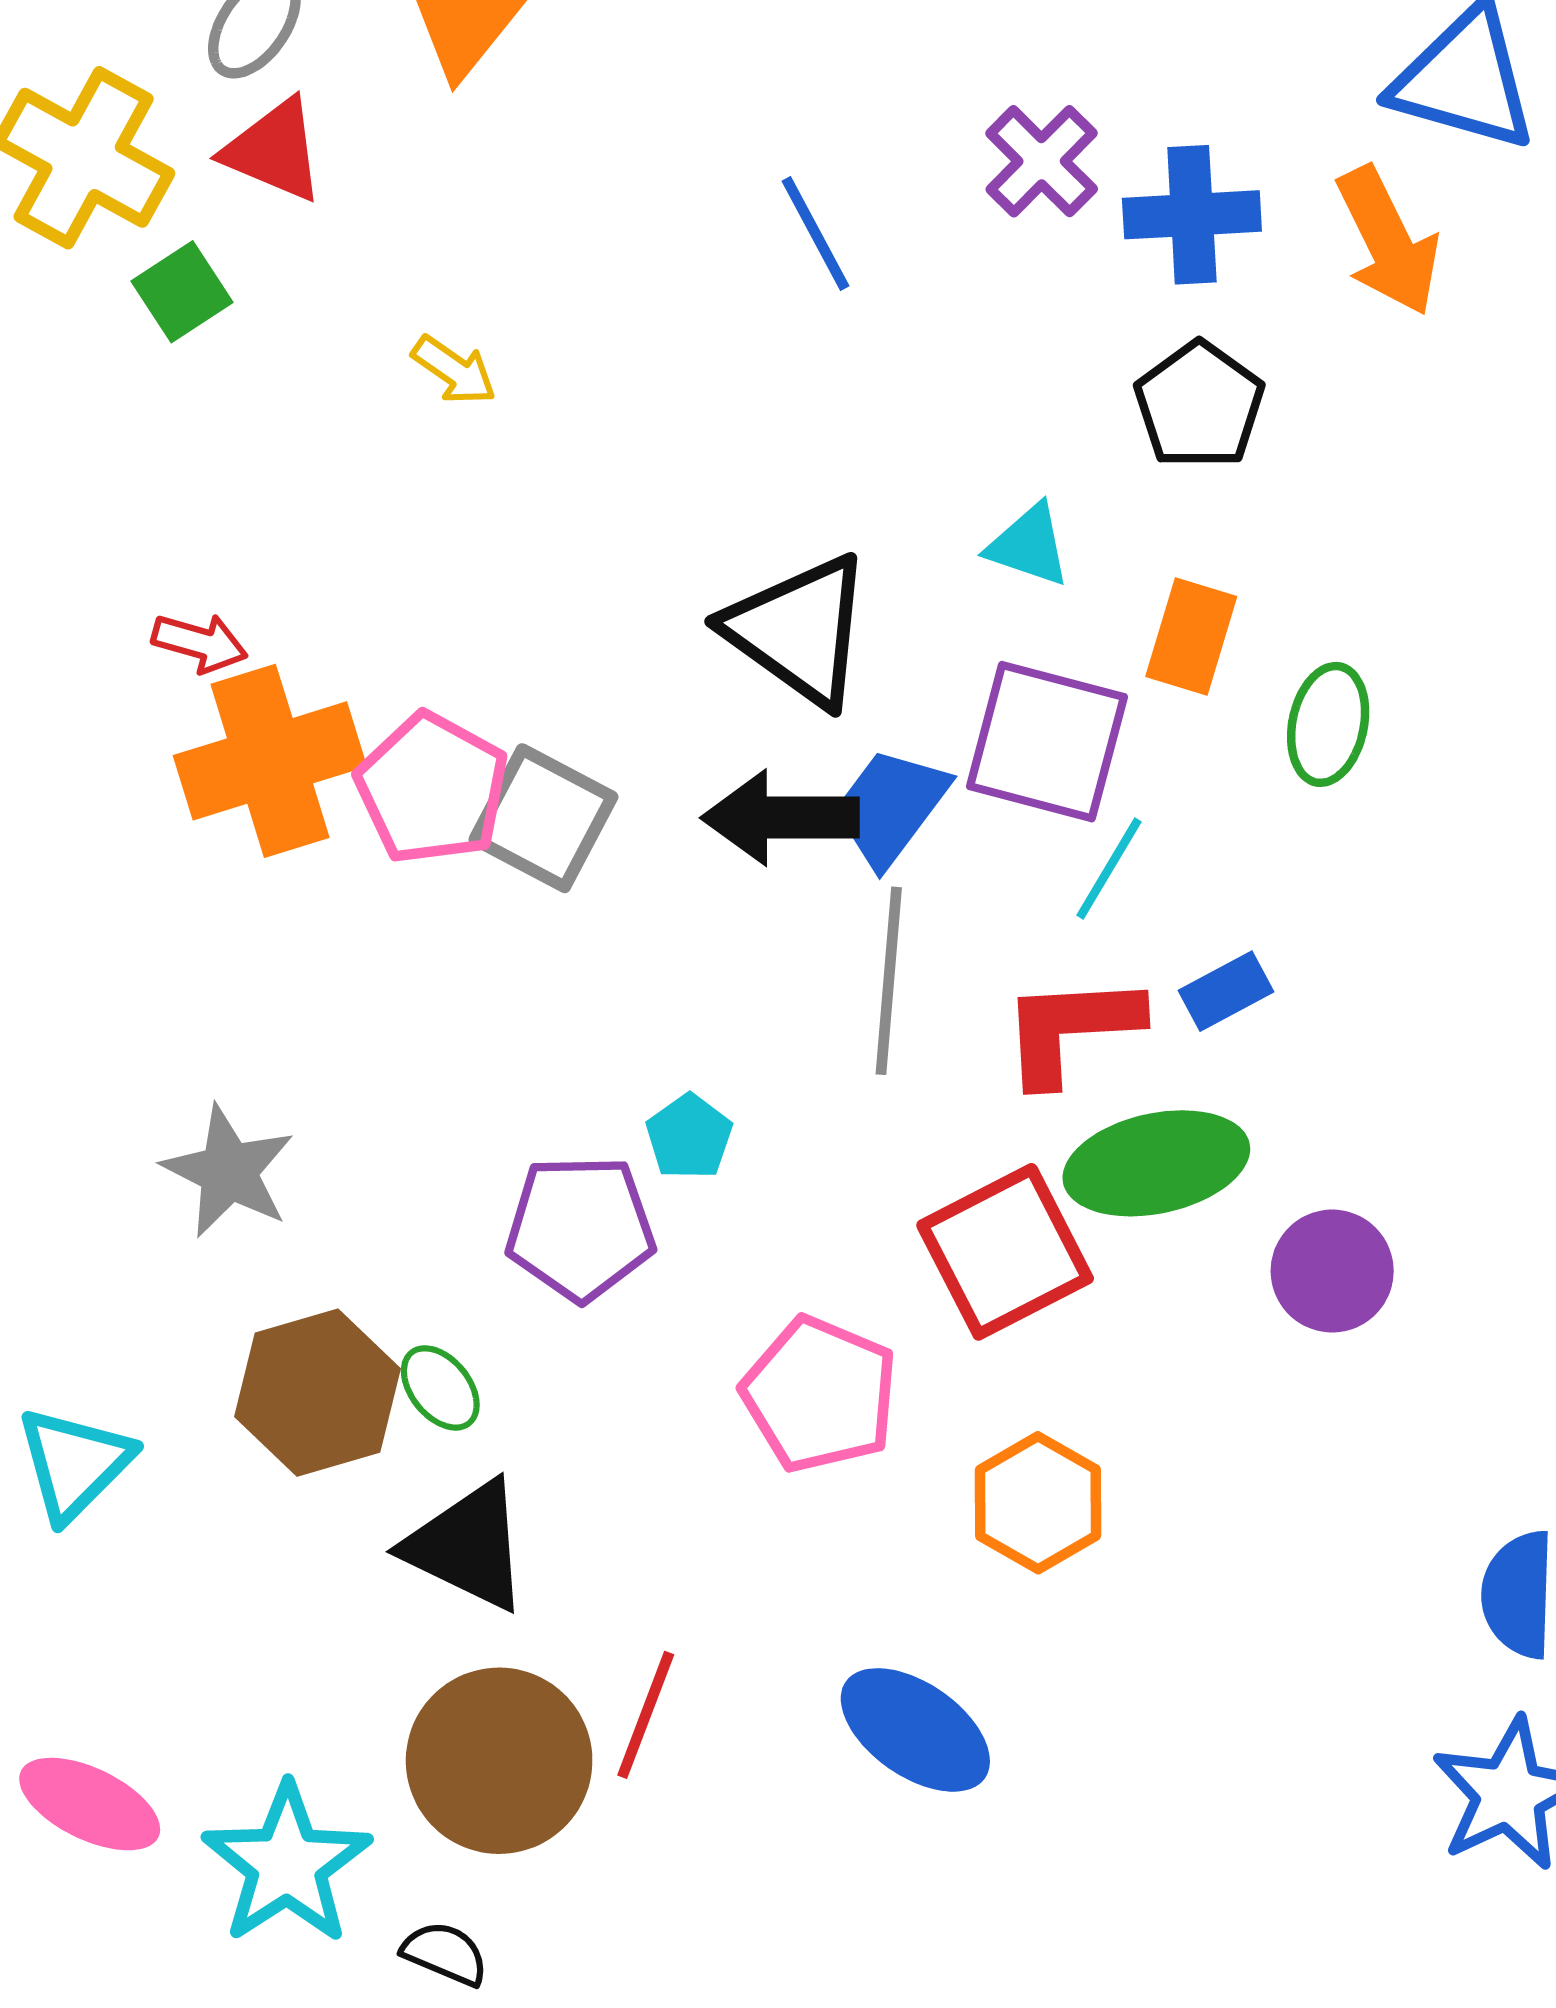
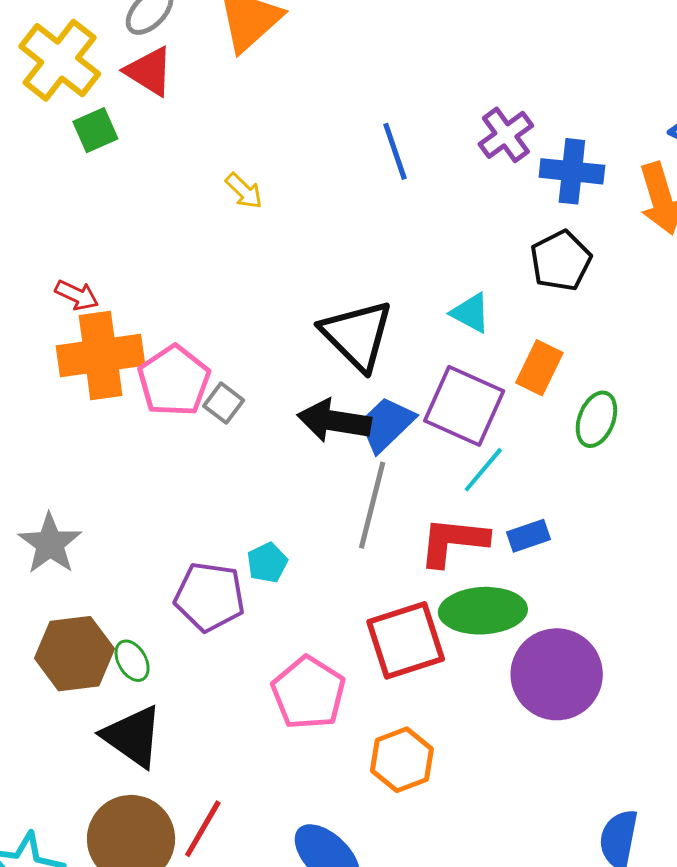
yellow arrow: (454, 370) -> (244, 191), moved
gray square: (543, 818) -> (224, 403), size x0.6
purple circle: (1332, 1271) -> (557, 674), size x1.6

